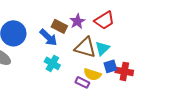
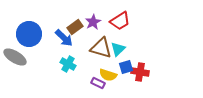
brown rectangle: (59, 26) -> (75, 27), turned -63

